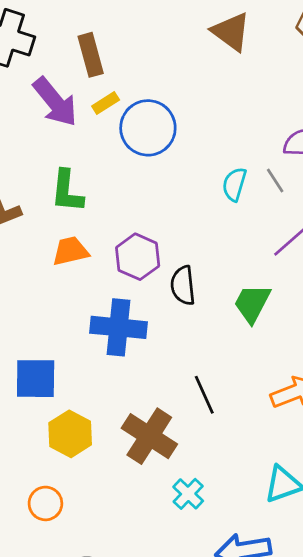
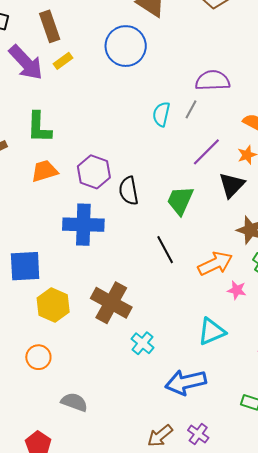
blue circle: (148, 128) -> (126, 46), moved
gray line: (275, 181) -> (191, 109), turned 66
black line: (204, 395) -> (165, 250), moved

